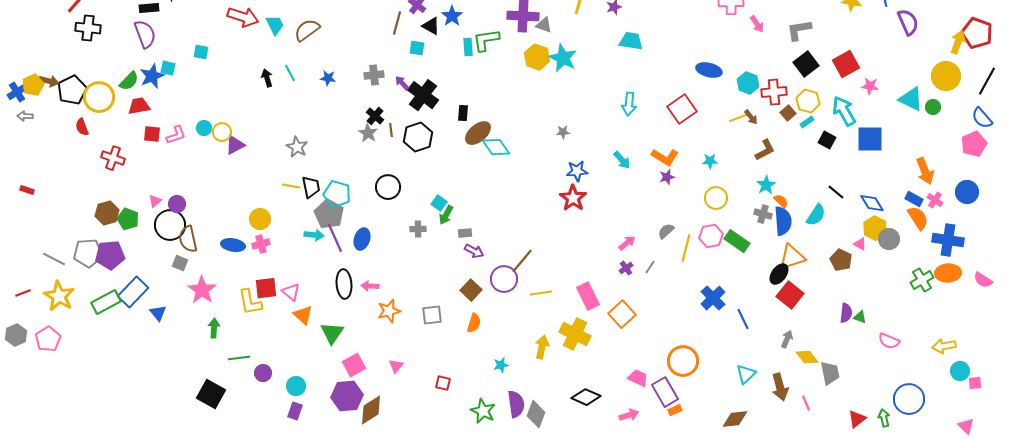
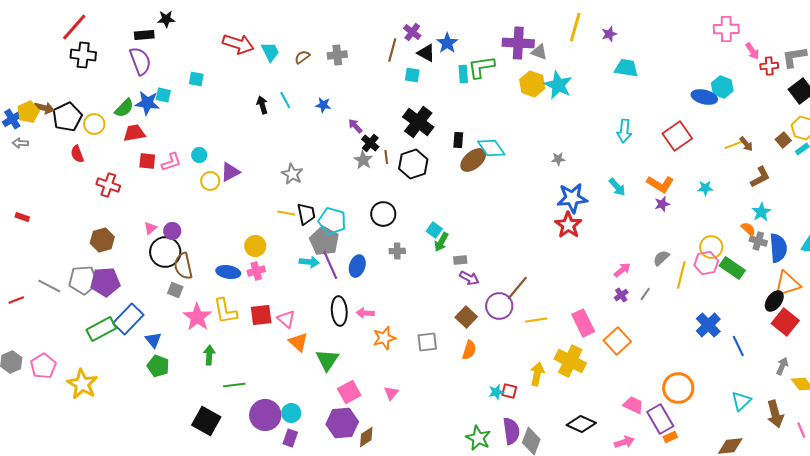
brown semicircle: (307, 30) -> (302, 57), size x0.6
gray cross: (374, 75) -> (337, 55), moved
blue star: (152, 76) -> (147, 103), turned 30
purple arrow: (402, 83) -> (355, 126), moved
cyan hexagon: (748, 83) -> (722, 87), moved
red cross: (774, 92) -> (769, 66), moved, size x0.7
yellow circle: (99, 97) -> (94, 124), size x0.7
yellow circle: (222, 132) -> (210, 181), moved
cyan diamond: (496, 147) -> (491, 148), moved
blue star: (577, 171) -> (572, 198), size x1.4
yellow circle: (716, 198) -> (711, 247), moved
orange semicircle: (781, 201) -> (748, 229), moved
green pentagon: (128, 219) -> (158, 366), moved
gray cross: (418, 229) -> (397, 251), moved
red line: (23, 293) -> (16, 300), moved
yellow star: (59, 296) -> (82, 384), moved
yellow L-shape: (250, 302) -> (225, 311), moved
purple circle: (263, 373) -> (265, 415), moved, size x1.8
red square: (443, 383) -> (509, 391), moved
brown diamond: (371, 410) -> (366, 437), size x0.7

